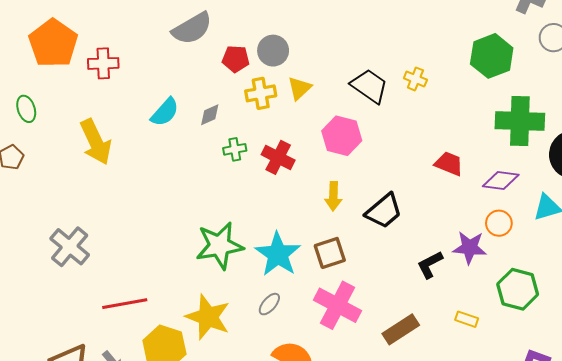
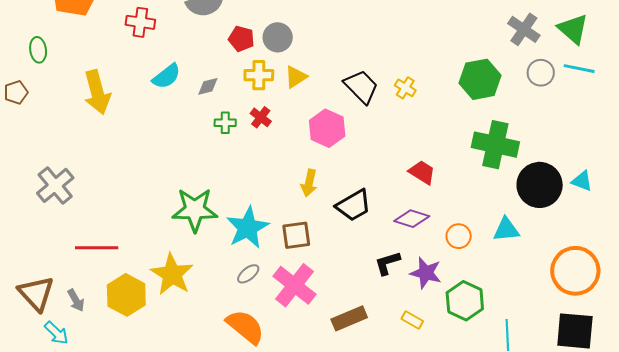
red cross: (103, 63) -> (140, 22), moved
red cross: (278, 157) -> (261, 117), moved, size x0.7
purple diamond: (501, 180) -> (412, 219), moved
purple star: (470, 248) -> (426, 273), moved
gray ellipse: (269, 304) -> (248, 274), moved

